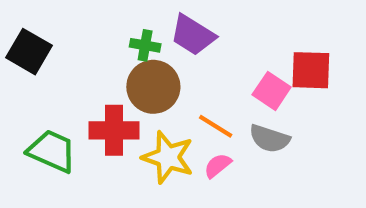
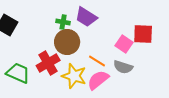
red cross: (114, 130) -> (48, 63), turned -30
pink semicircle: (218, 166) -> (98, 80), size x1.6

